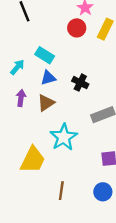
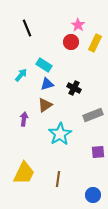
purple arrow: (21, 98) -> (24, 119), moved
yellow trapezoid: (33, 160) -> (24, 173), moved
blue circle: (103, 192) -> (93, 195), moved

